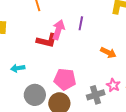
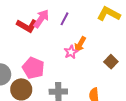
orange arrow: (108, 53) -> (80, 44), moved, turned 77
pink star: (113, 85) -> (71, 52), moved

